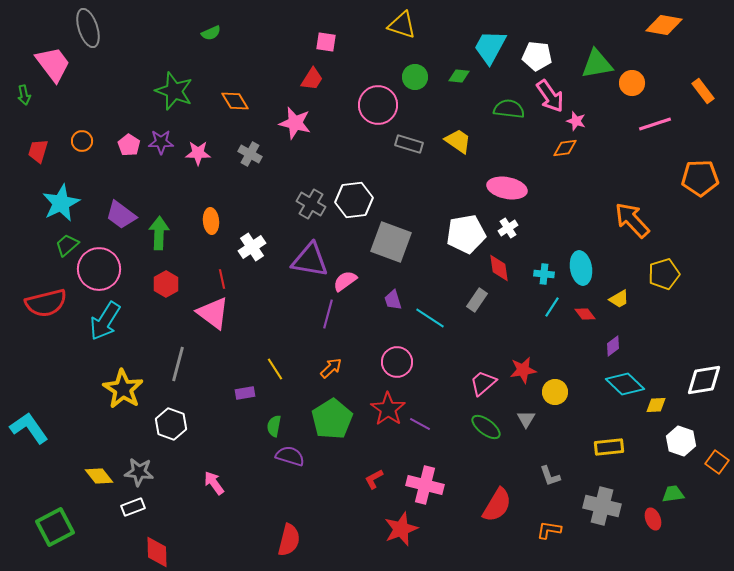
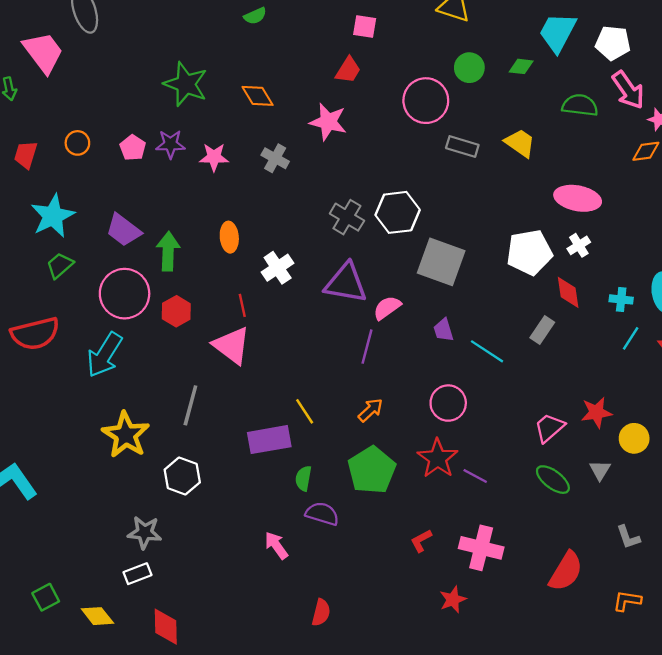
green semicircle: (211, 33) -> (255, 16), moved
pink circle: (99, 269) -> (125, 294), moved
purple rectangle: (245, 393) -> (269, 440), size x1.8
yellow diamond: (99, 476) -> (97, 616), moved
pink arrow: (214, 483) -> (276, 545), moved
green square: (55, 527) -> (46, 597), size x0.6
red star: (401, 529) -> (453, 600), size x0.7
red semicircle: (289, 540) -> (321, 613), size x0.7

